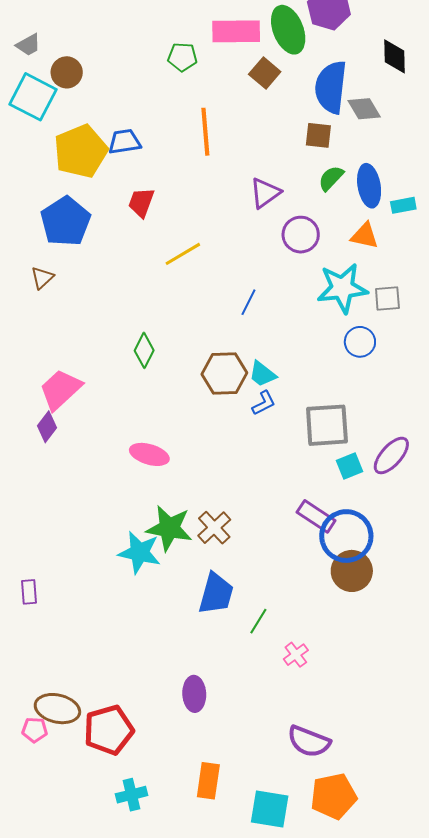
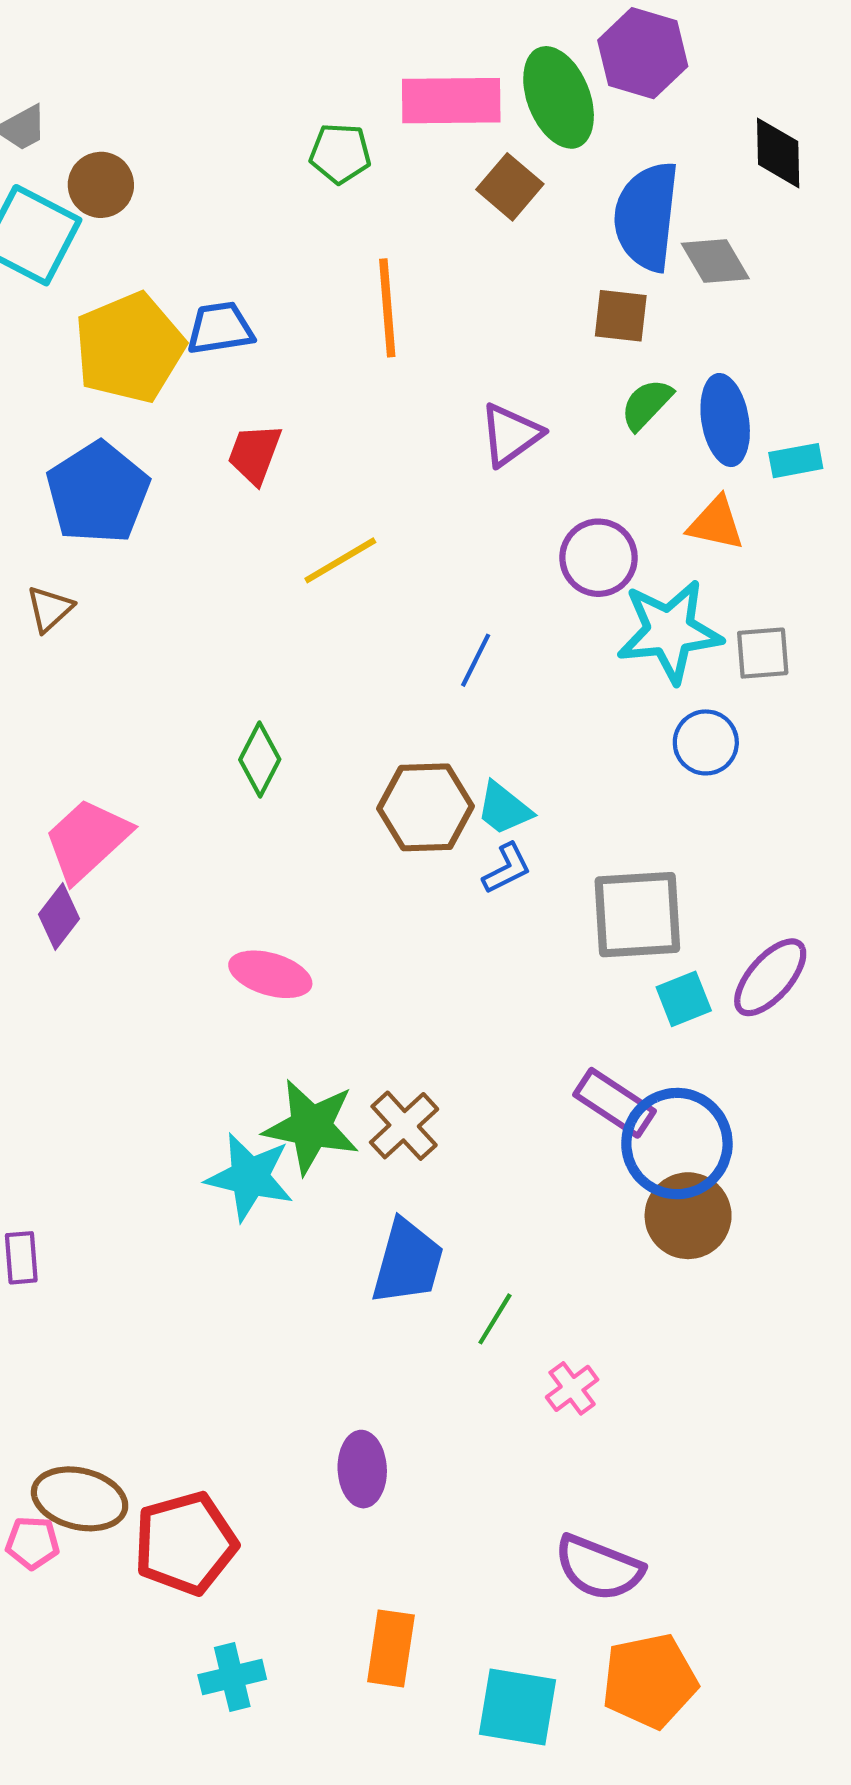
purple circle: (301, 235) -> (599, 558), moved

